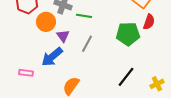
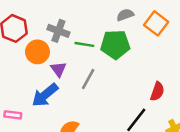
red semicircle: (149, 22) -> (157, 91), moved
green pentagon: (128, 34) -> (115, 44), moved

